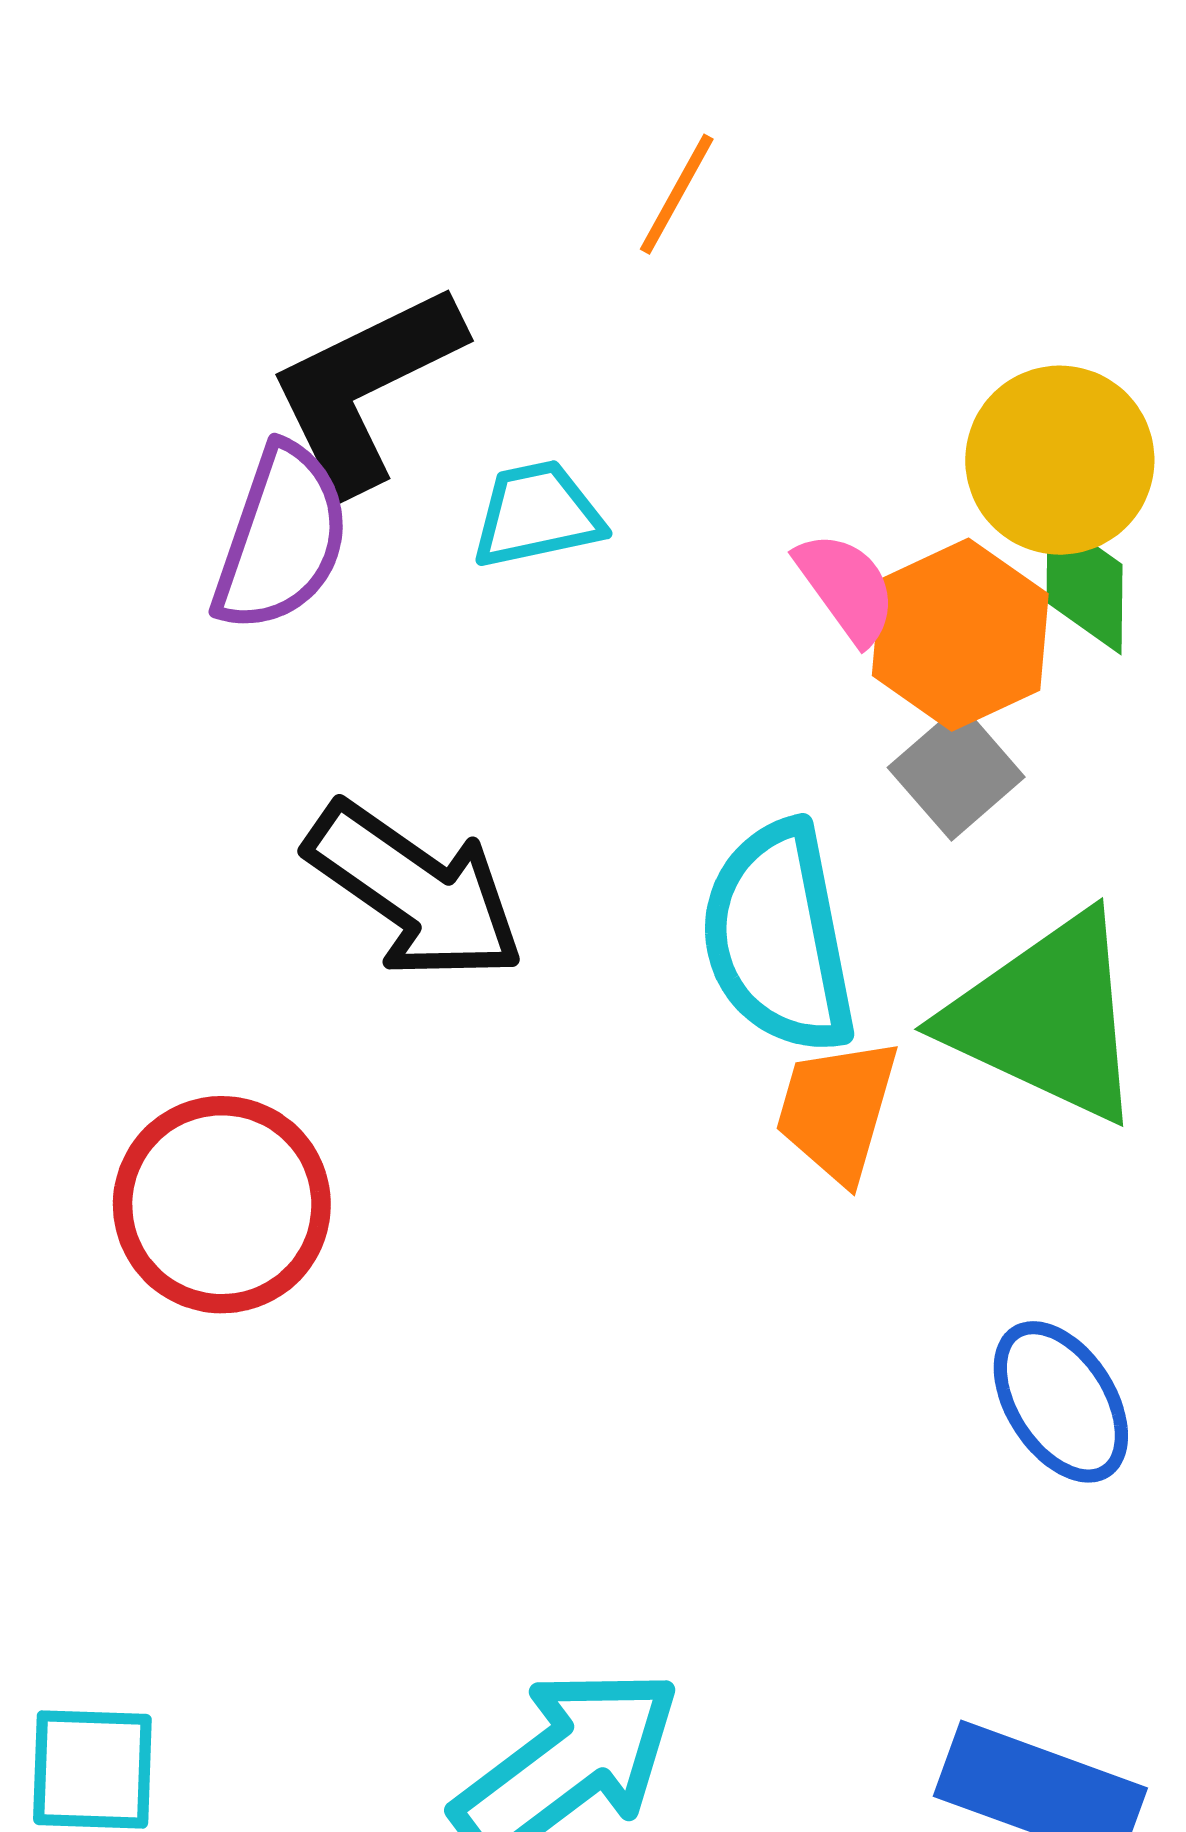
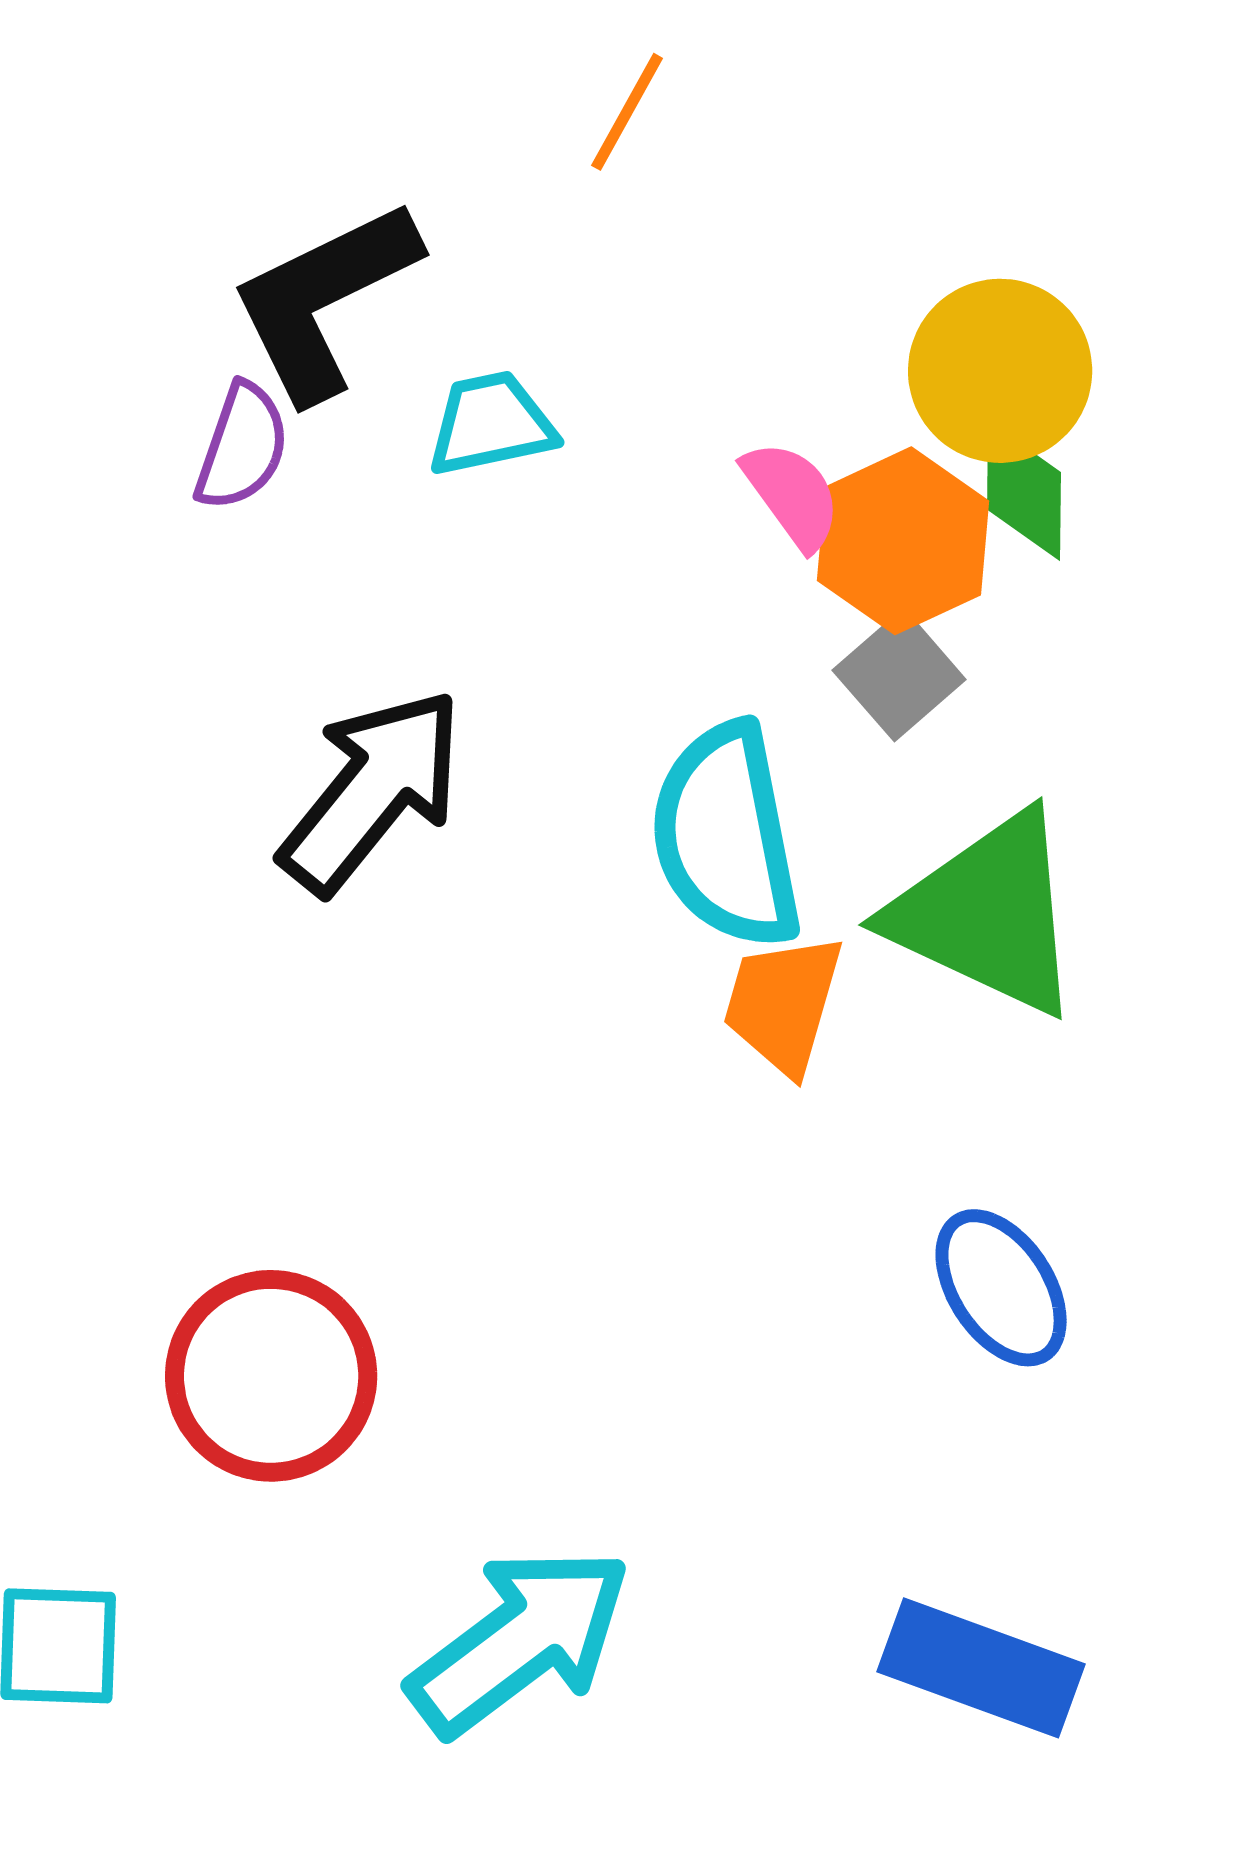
purple semicircle: (281, 538) -> (242, 447), size x0.7
black arrow: (415, 891) -> (372, 791), turned -86
red circle: (222, 1205) -> (271, 1376), moved

